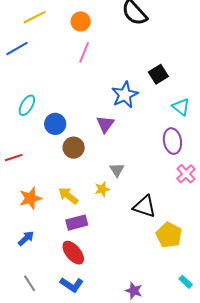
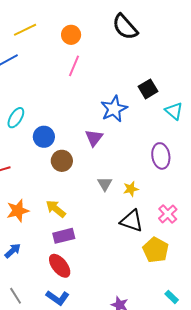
cyan triangle: (181, 107) -> (174, 111), moved
pink cross: (186, 174) -> (168, 214), moved
yellow star: (102, 189) -> (131, 189), moved

